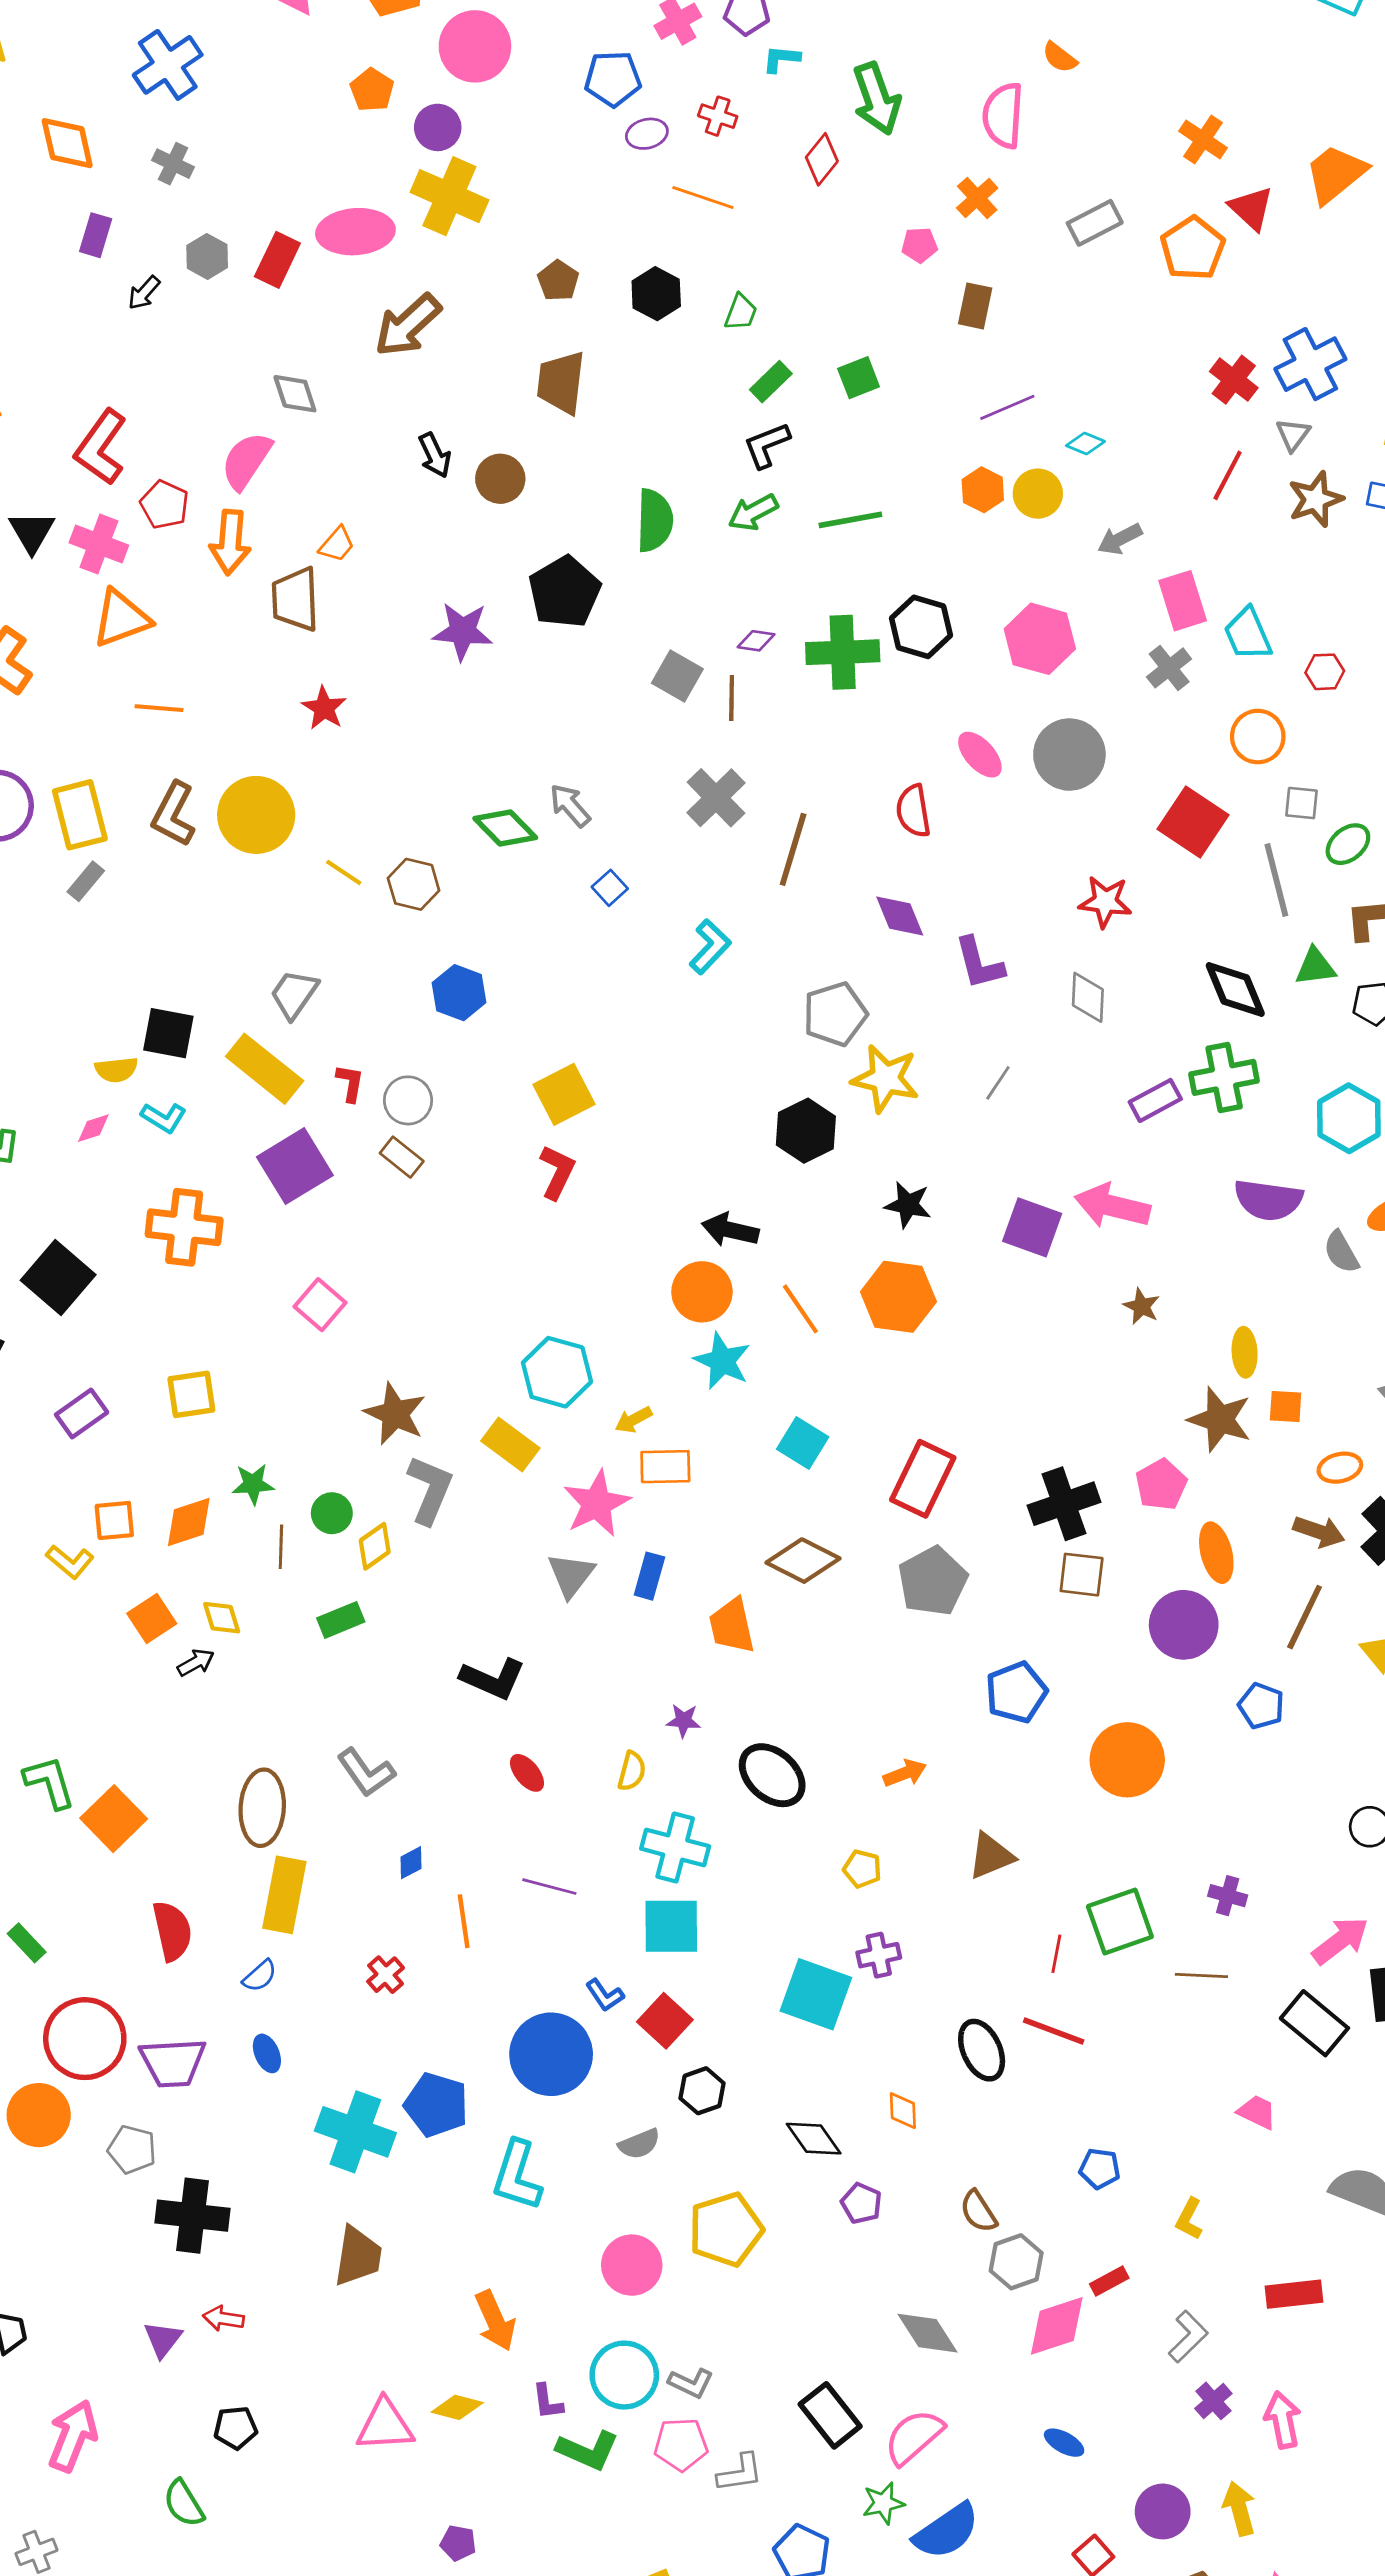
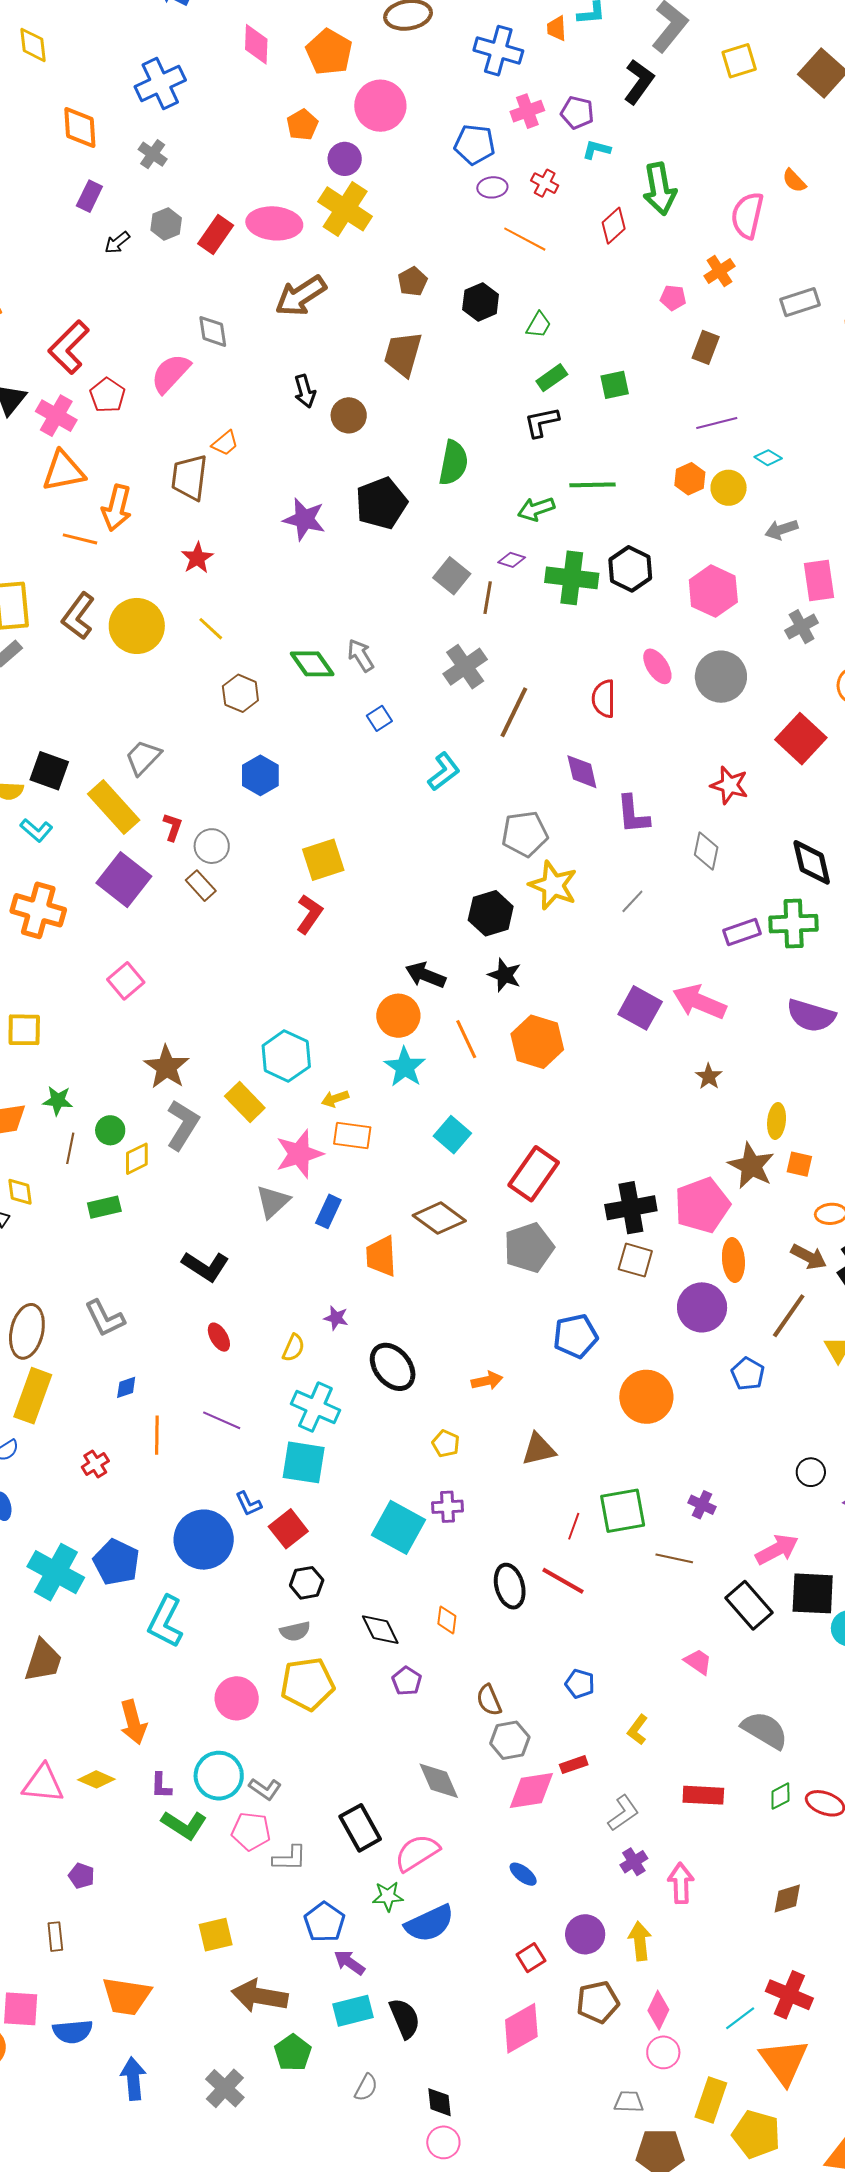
green arrow: (753, 512) -> (536, 509), moved
orange arrow: (230, 542) -> (117, 508), moved
yellow line: (344, 872) -> (211, 629), moved
purple square: (295, 1166) -> (124, 880), turned -30
black star: (908, 1205) -> (505, 975), moved
pink pentagon: (1161, 1485) -> (702, 1205), size x1.5
gray semicircle: (639, 2144) -> (295, 1631), moved

